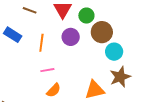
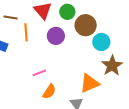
orange line: (41, 43) -> (26, 32), moved

